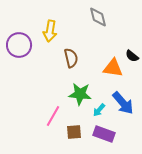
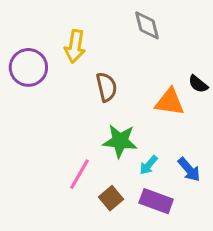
blue arrow: (123, 103) -> (189, 170), moved, size x0.7
brown square: (74, 132) -> (111, 198), turned -35

